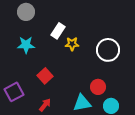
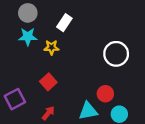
white rectangle: (58, 31) -> (64, 23), moved
yellow star: (72, 44) -> (51, 47), moved
cyan star: (26, 45) -> (28, 37), moved

